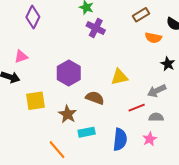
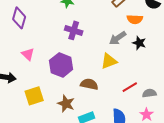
purple cross: (96, 28) -> (74, 30), moved
pink triangle: (21, 57) -> (28, 54), moved, turned -48
black star: (168, 64) -> (139, 43), moved
gray arrow: (157, 91) -> (118, 38), moved

